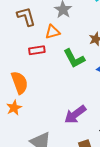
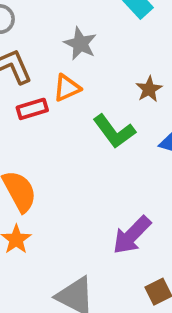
red rectangle: (37, 50) -> (32, 109), moved

